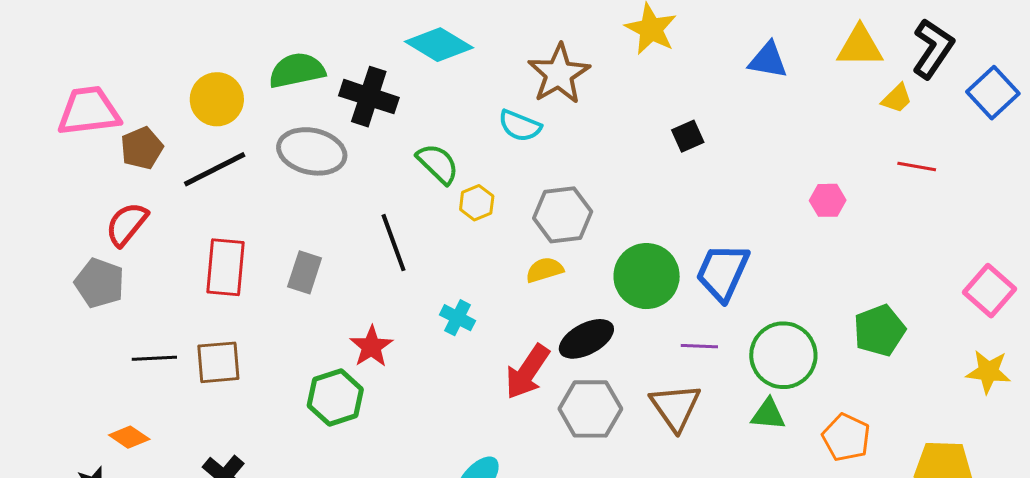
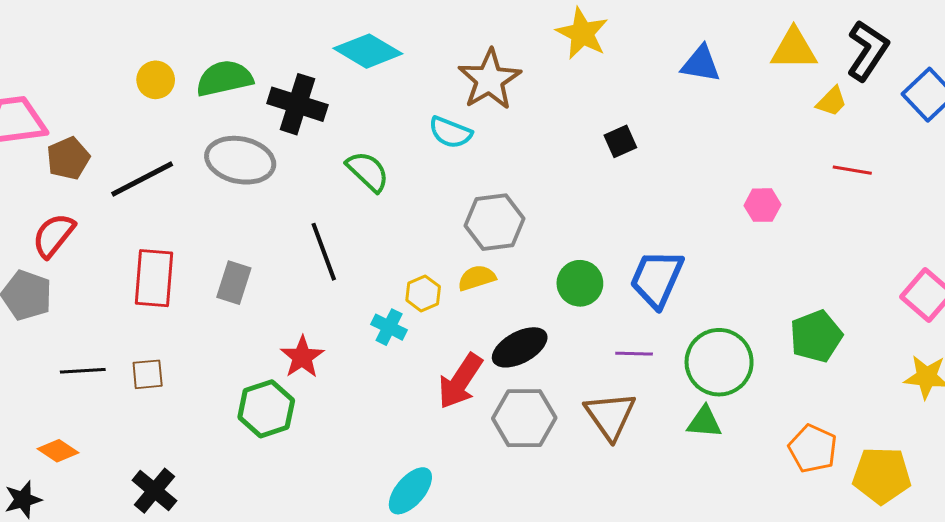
yellow circle: (217, 99) -> (156, 80), moved, size x0.7
yellow hexagon: (477, 203) -> (423, 293), moved
green circle: (647, 276) -> (580, 283), size x0.7
brown square: (218, 362) -> (148, 374), size x0.7
orange pentagon: (846, 437) -> (813, 449), moved

